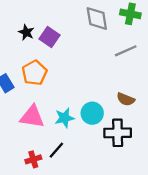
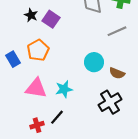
cyan circle: (92, 113) -> (94, 62), moved
black cross: (118, 133) -> (110, 102), turned -30

